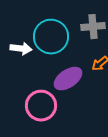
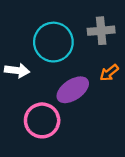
white arrow: (21, 49) -> (17, 70), moved

